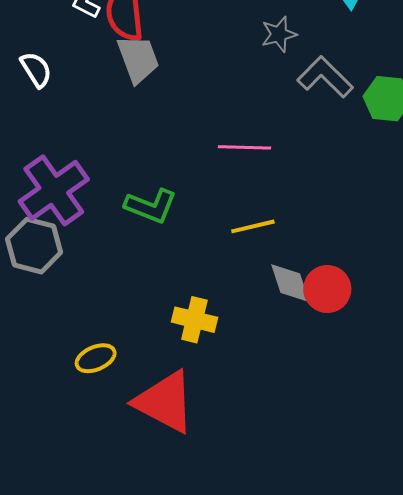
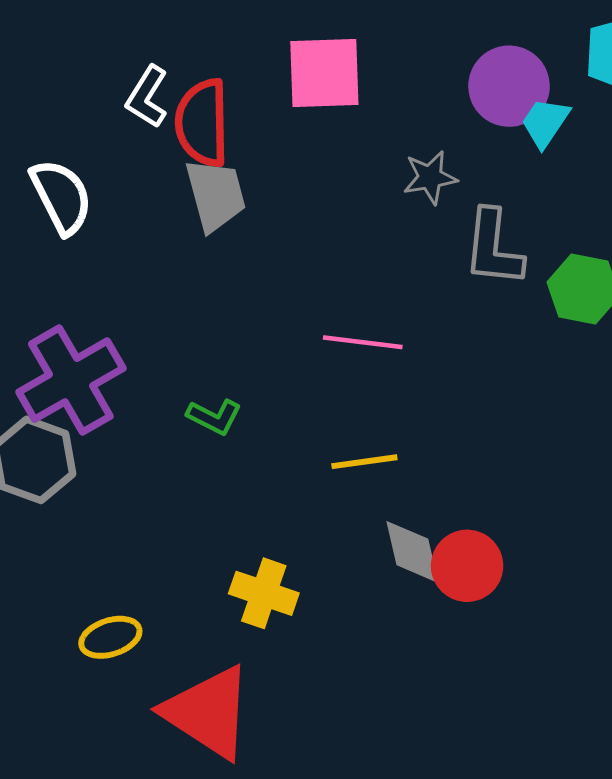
white semicircle: (36, 70) -> (61, 197), size x1.4
gray L-shape: (325, 77) -> (493, 248), turned -134
green L-shape: (151, 206) -> (214, 417), size x0.7

